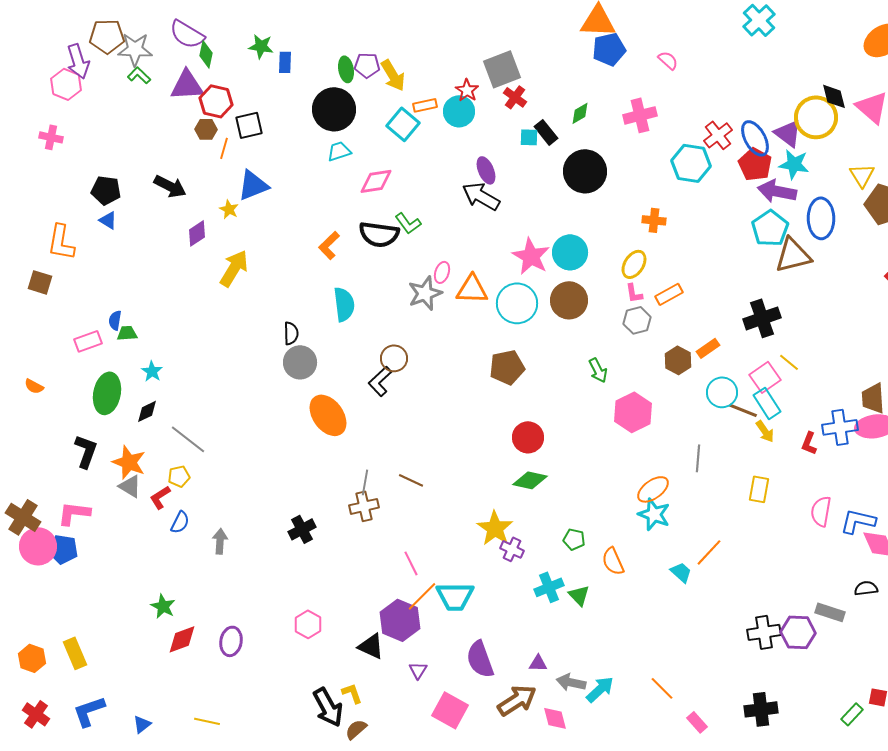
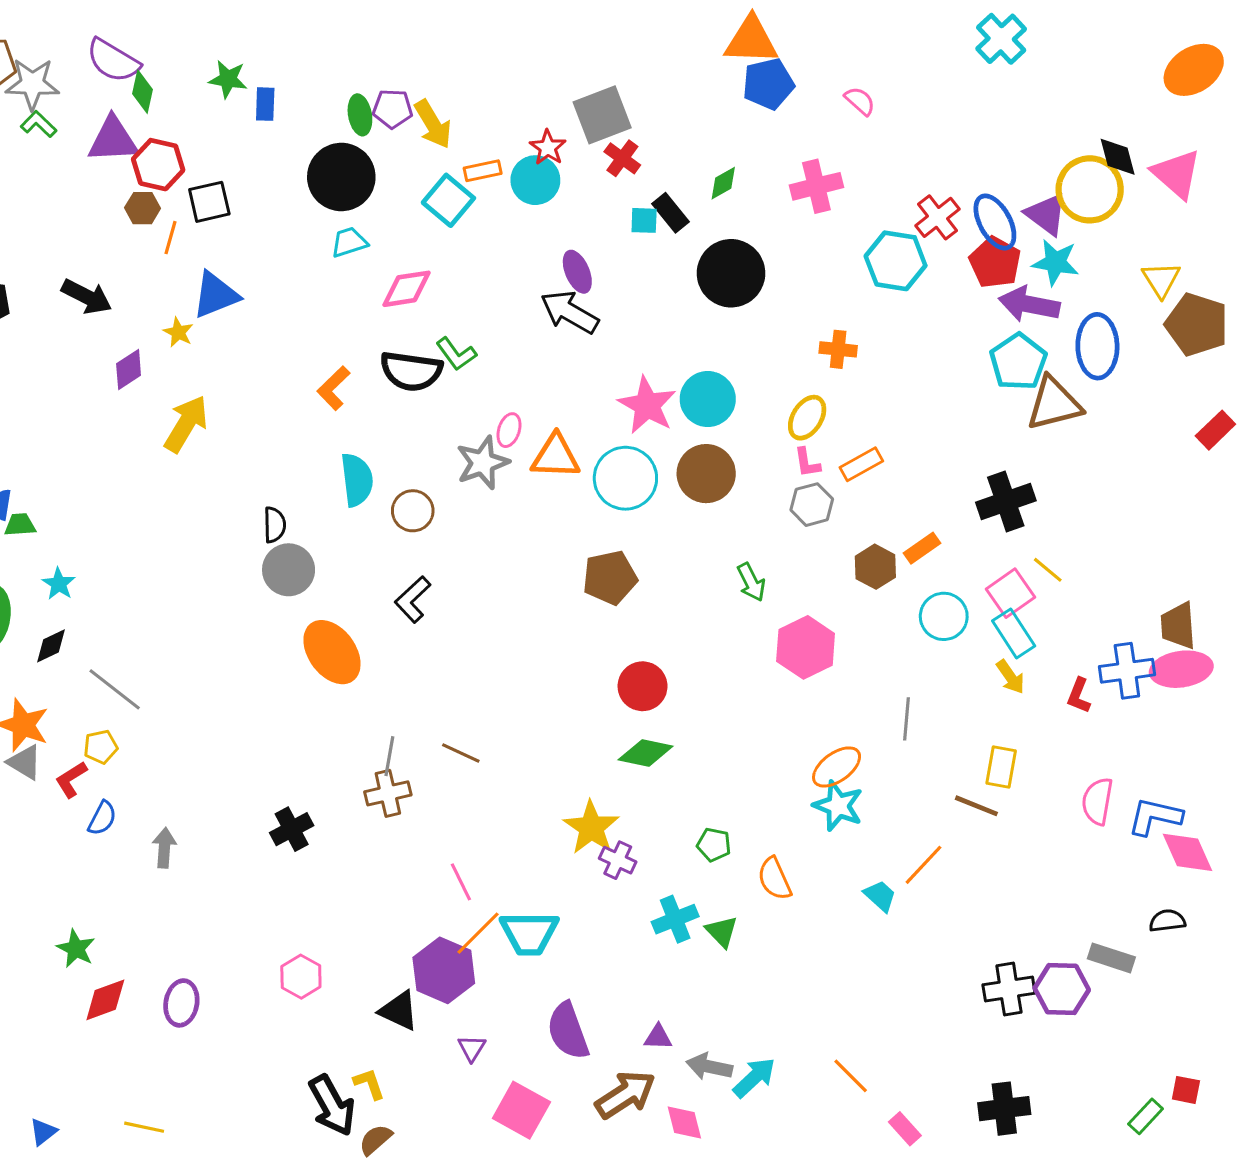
brown circle: (394, 358) -> (413, 511), moved
brown line: (743, 410) -> (976, 806), moved

